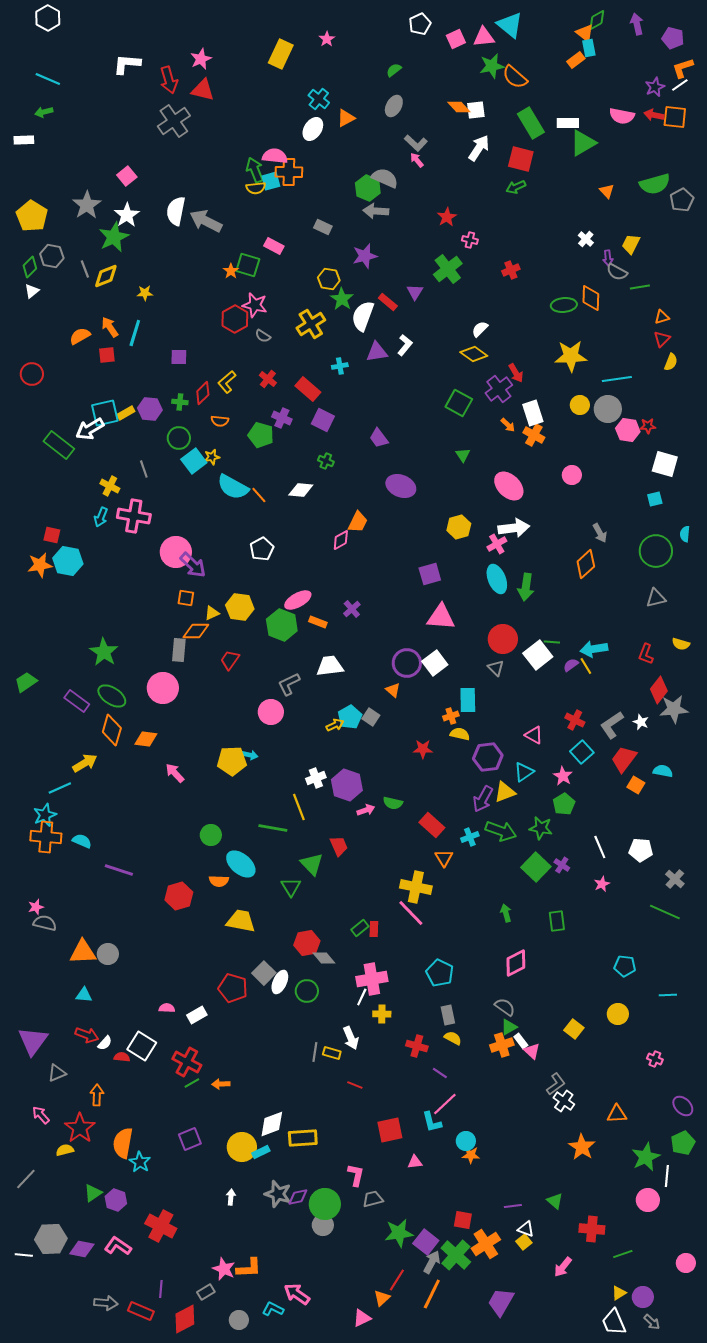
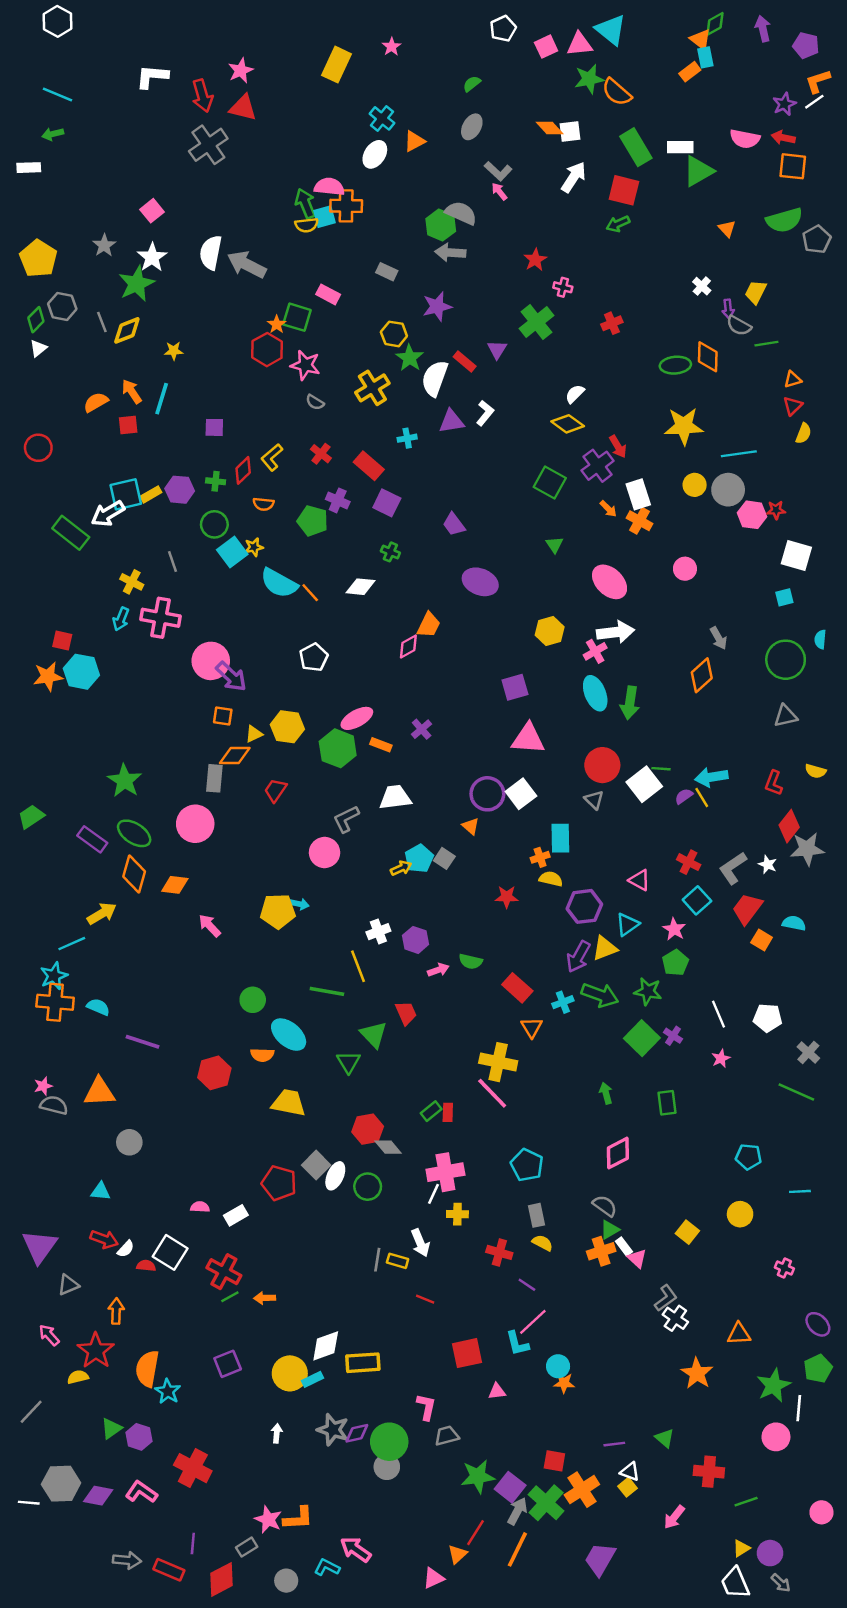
orange square: (675, 117) -> (793, 166), moved
gray star: (87, 205) -> (104, 245), size x0.7
red hexagon: (235, 319) -> (267, 350), moved
purple hexagon: (347, 785) -> (416, 940), size x0.7
orange triangle: (83, 952) -> (99, 1092), moved

